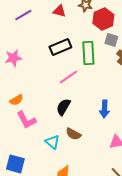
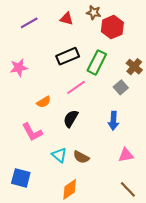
gray square: (111, 40) -> (121, 87), moved, turned 32
green rectangle: (88, 53) -> (97, 62), turned 30
orange semicircle: (16, 100) -> (44, 102), moved
brown semicircle: (73, 134) -> (81, 157), moved

